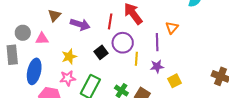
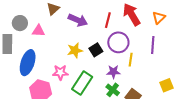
orange triangle: (172, 28) -> (159, 18), moved
yellow star: (69, 57) -> (75, 50), moved
purple star: (157, 67) -> (113, 72), moved

